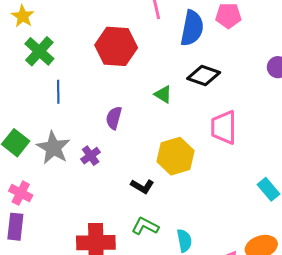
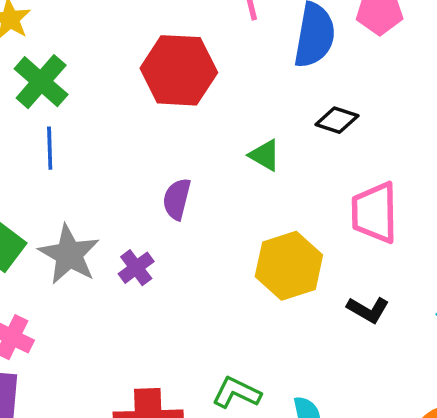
black diamond: (204, 76) -> (337, 120), size x0.7
blue line: (58, 92) -> (50, 148), moved
black L-shape: (142, 186) -> (368, 310), moved

